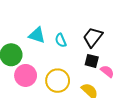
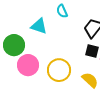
cyan semicircle: (61, 40) -> (62, 11), moved

